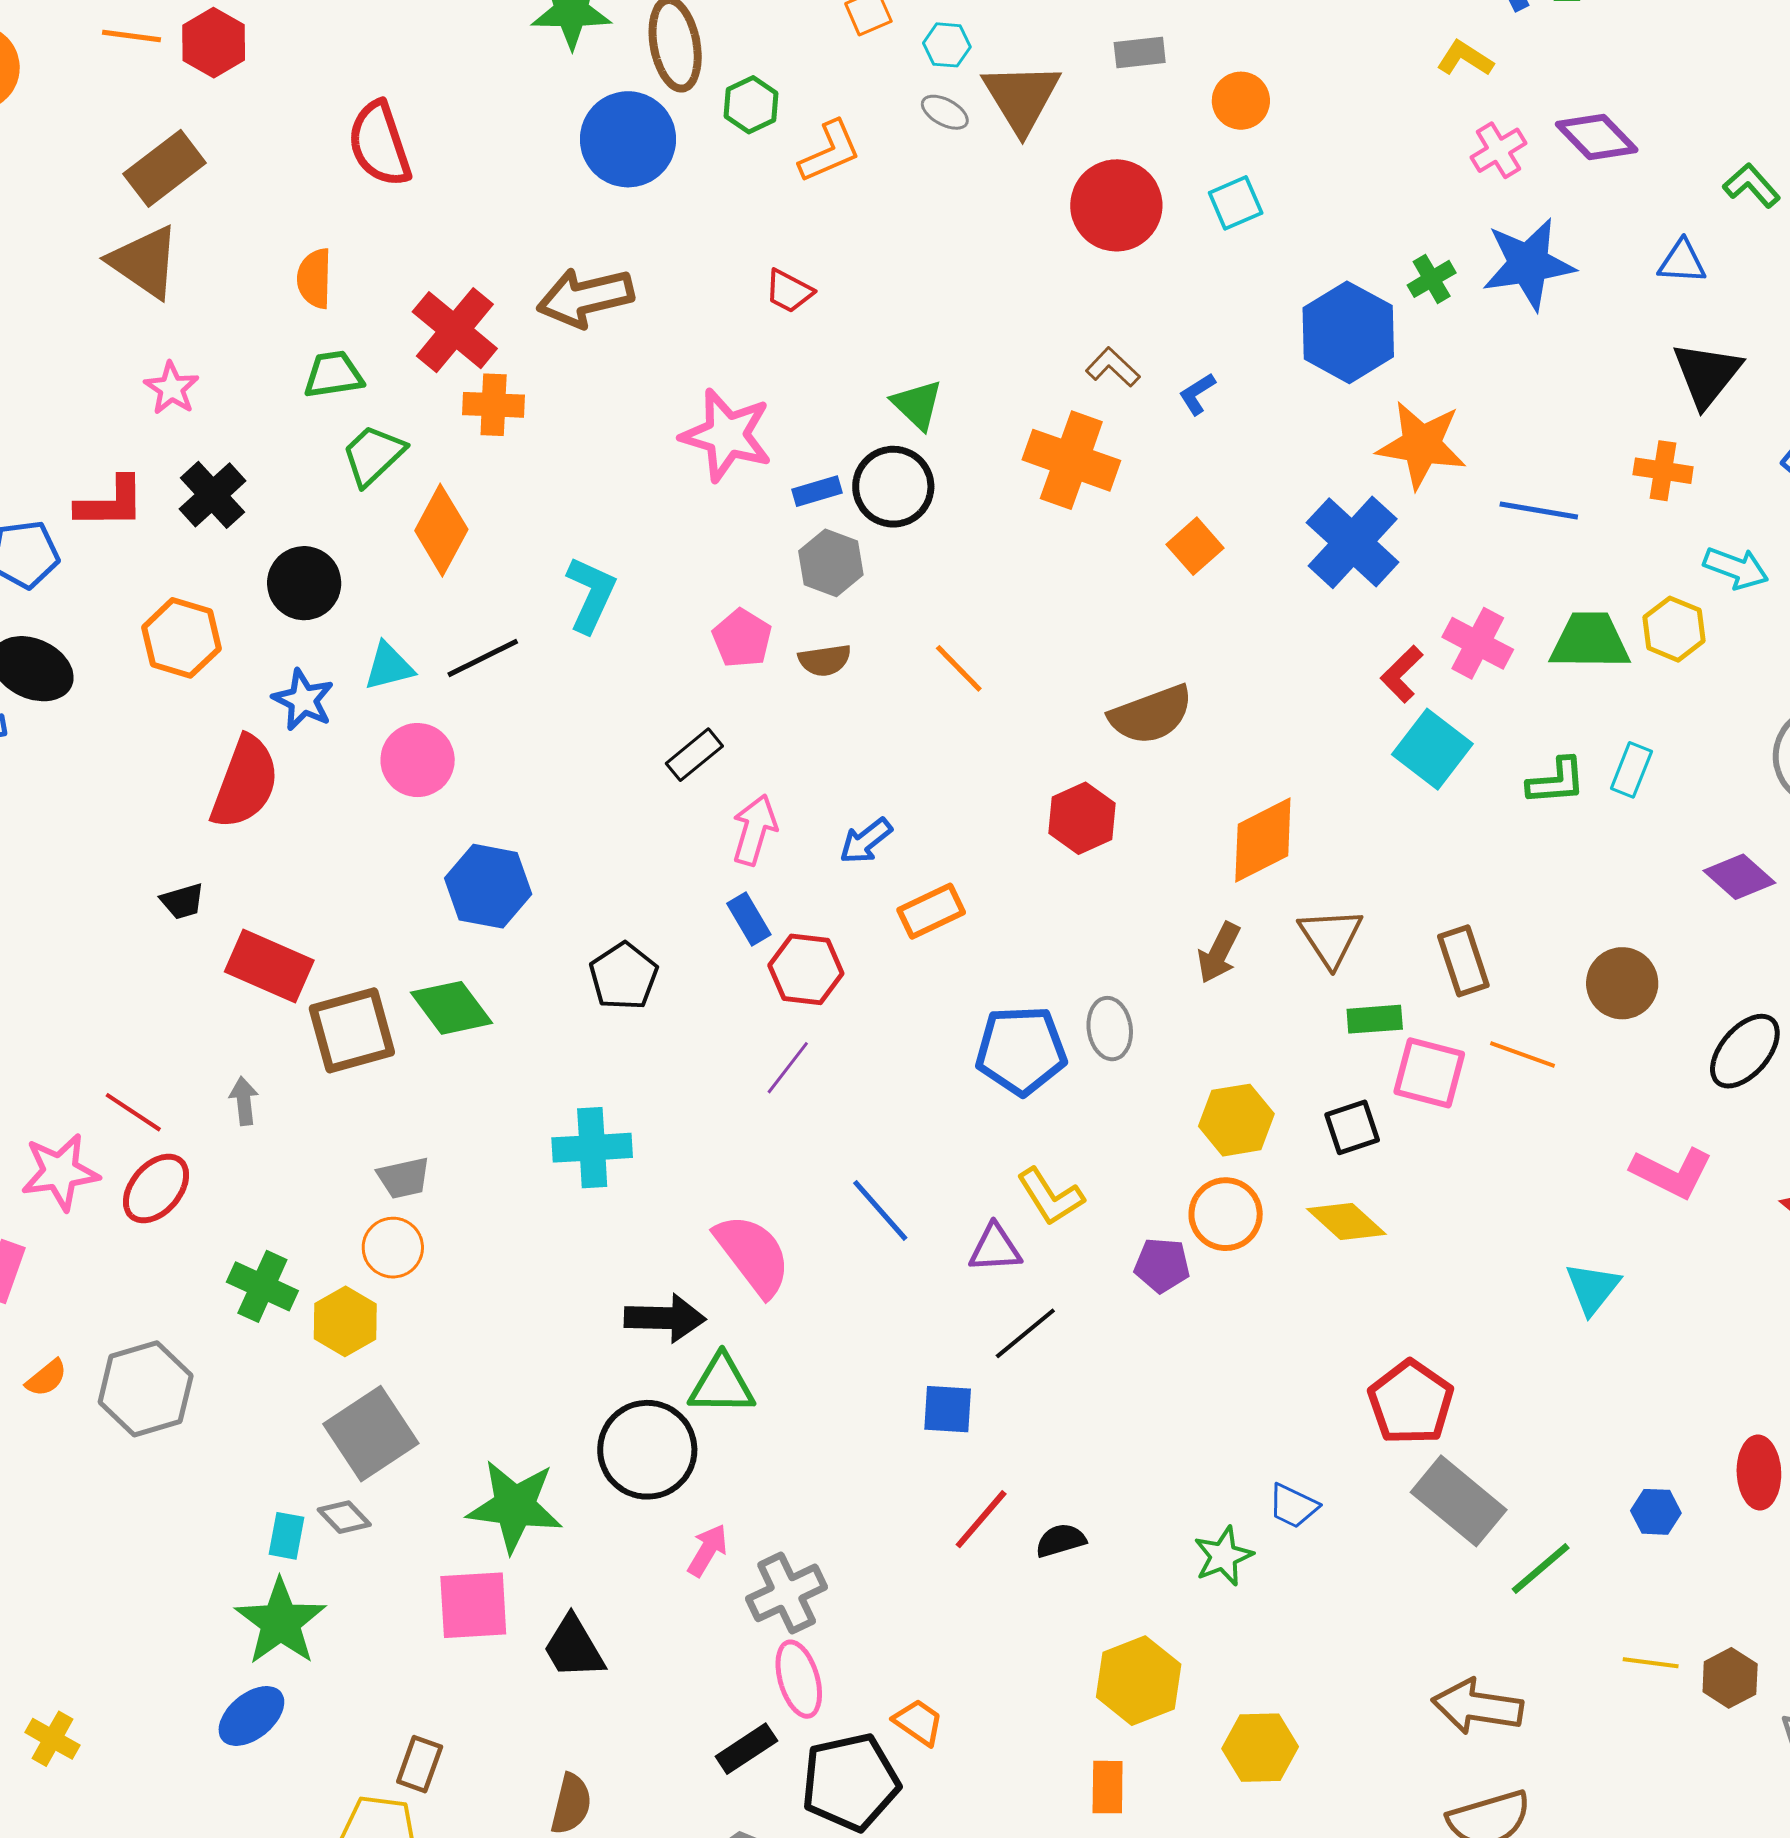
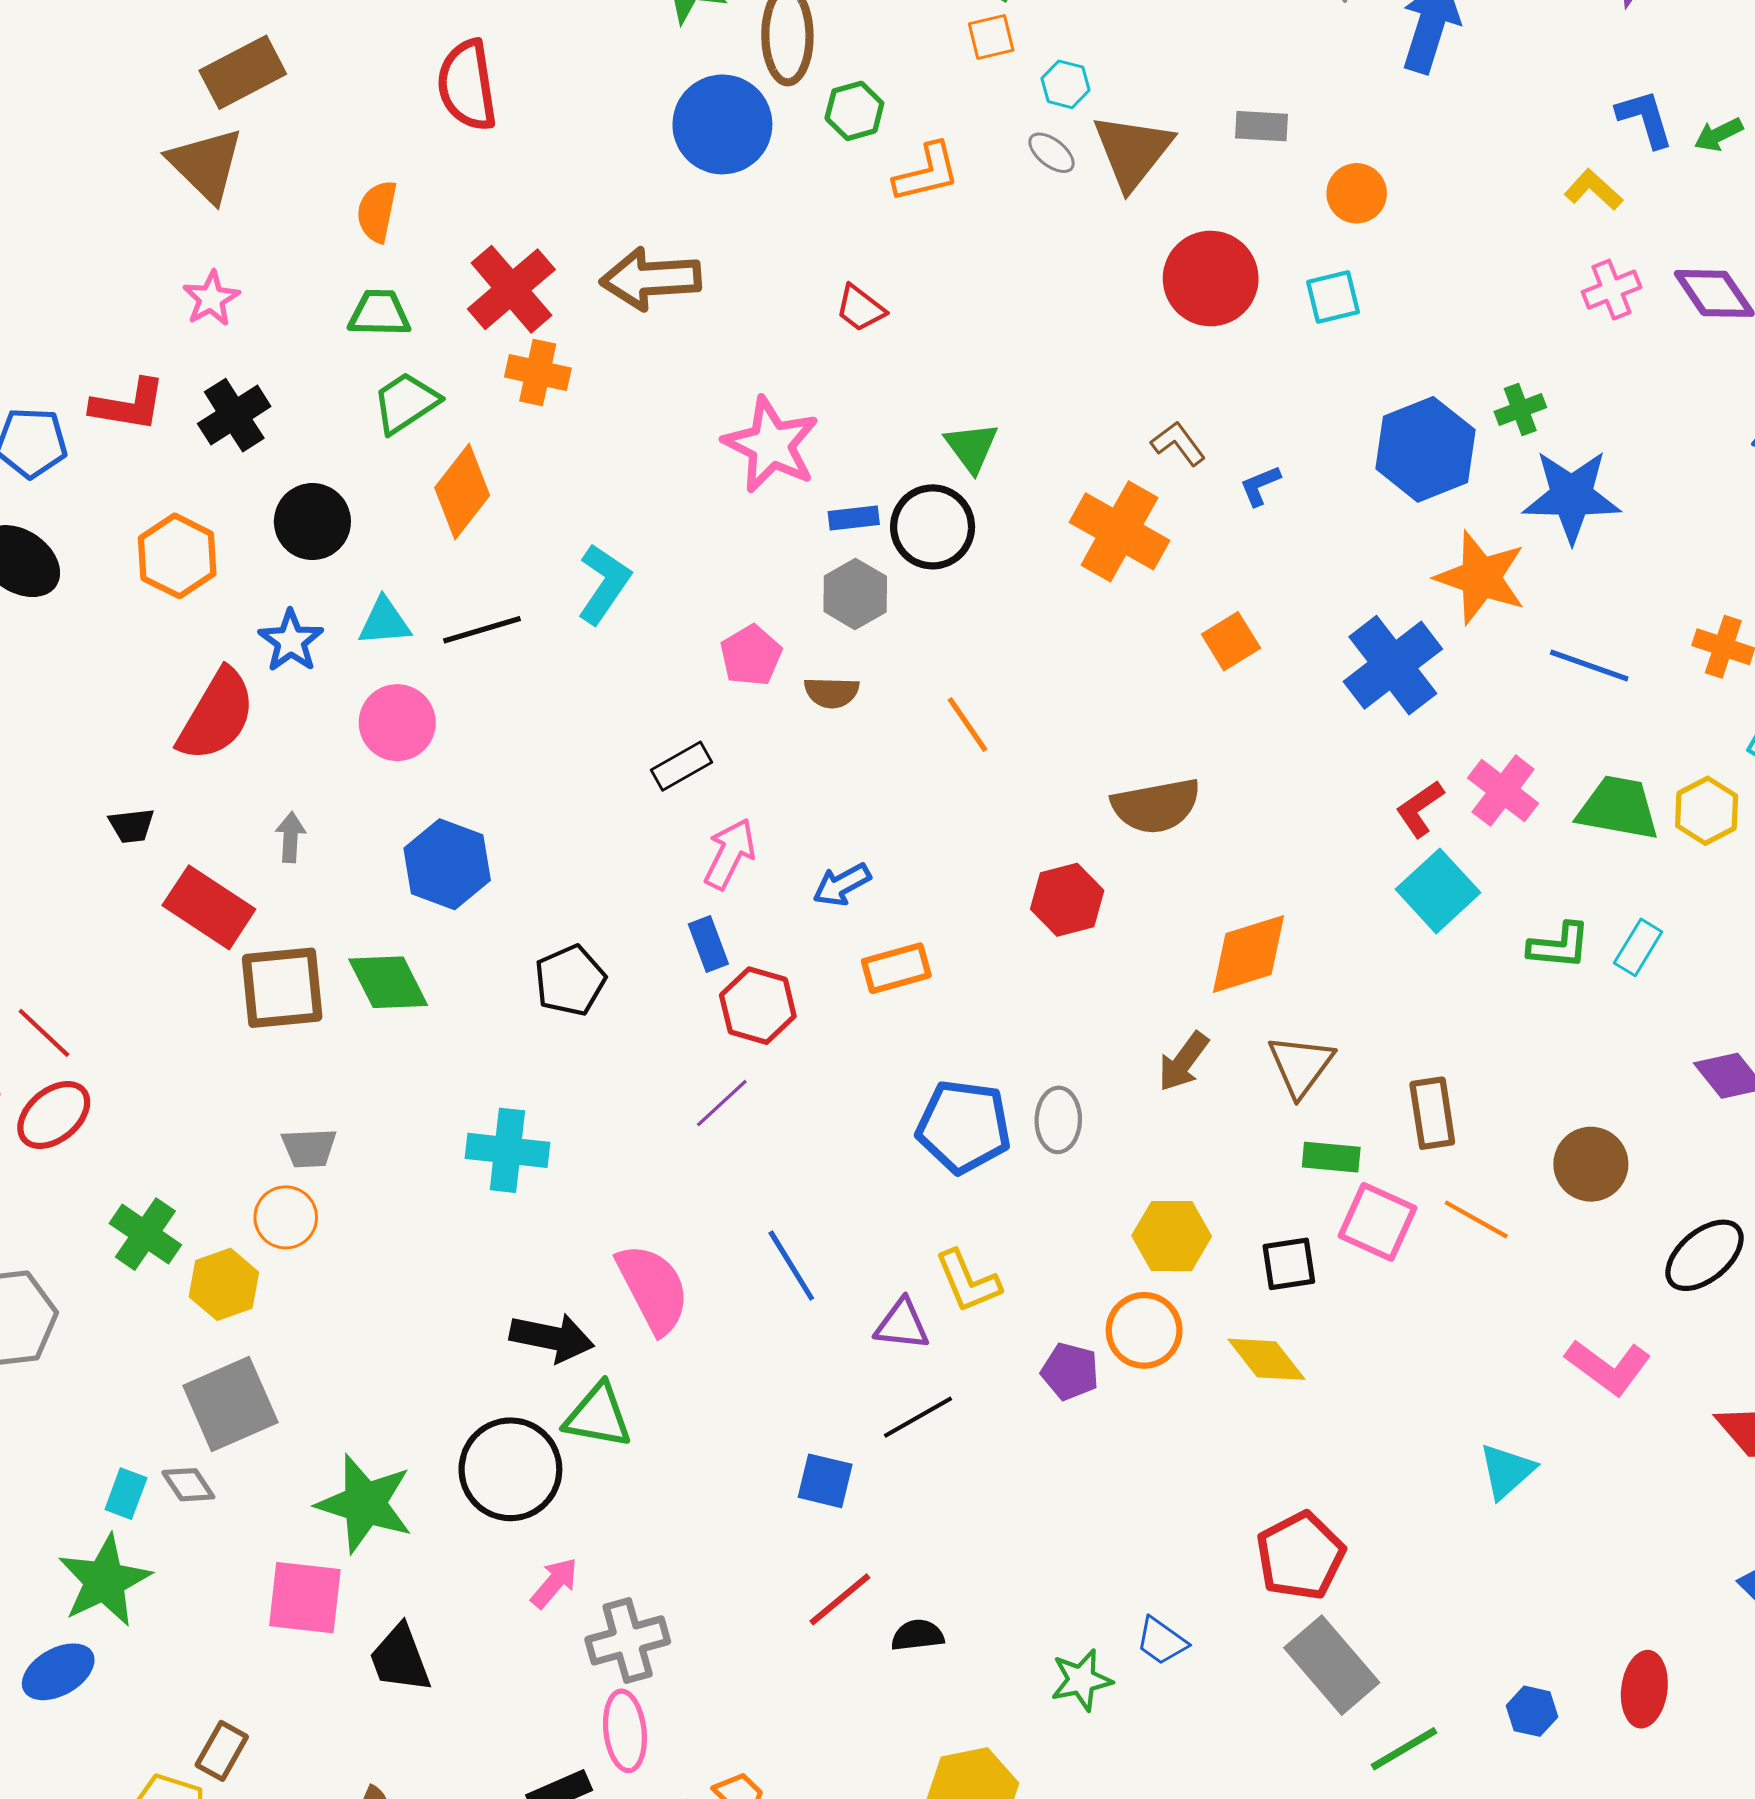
blue star: (1528, 264) -> (1572, 496), moved
gray arrow: (244, 1101) -> (290, 837), moved

